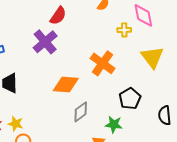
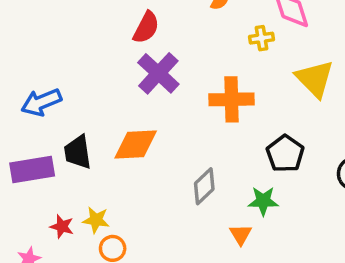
purple cross: (45, 42) -> (158, 73), moved
orange cross: (103, 63) -> (231, 99), turned -30
orange diamond: (66, 85) -> (136, 145), moved

